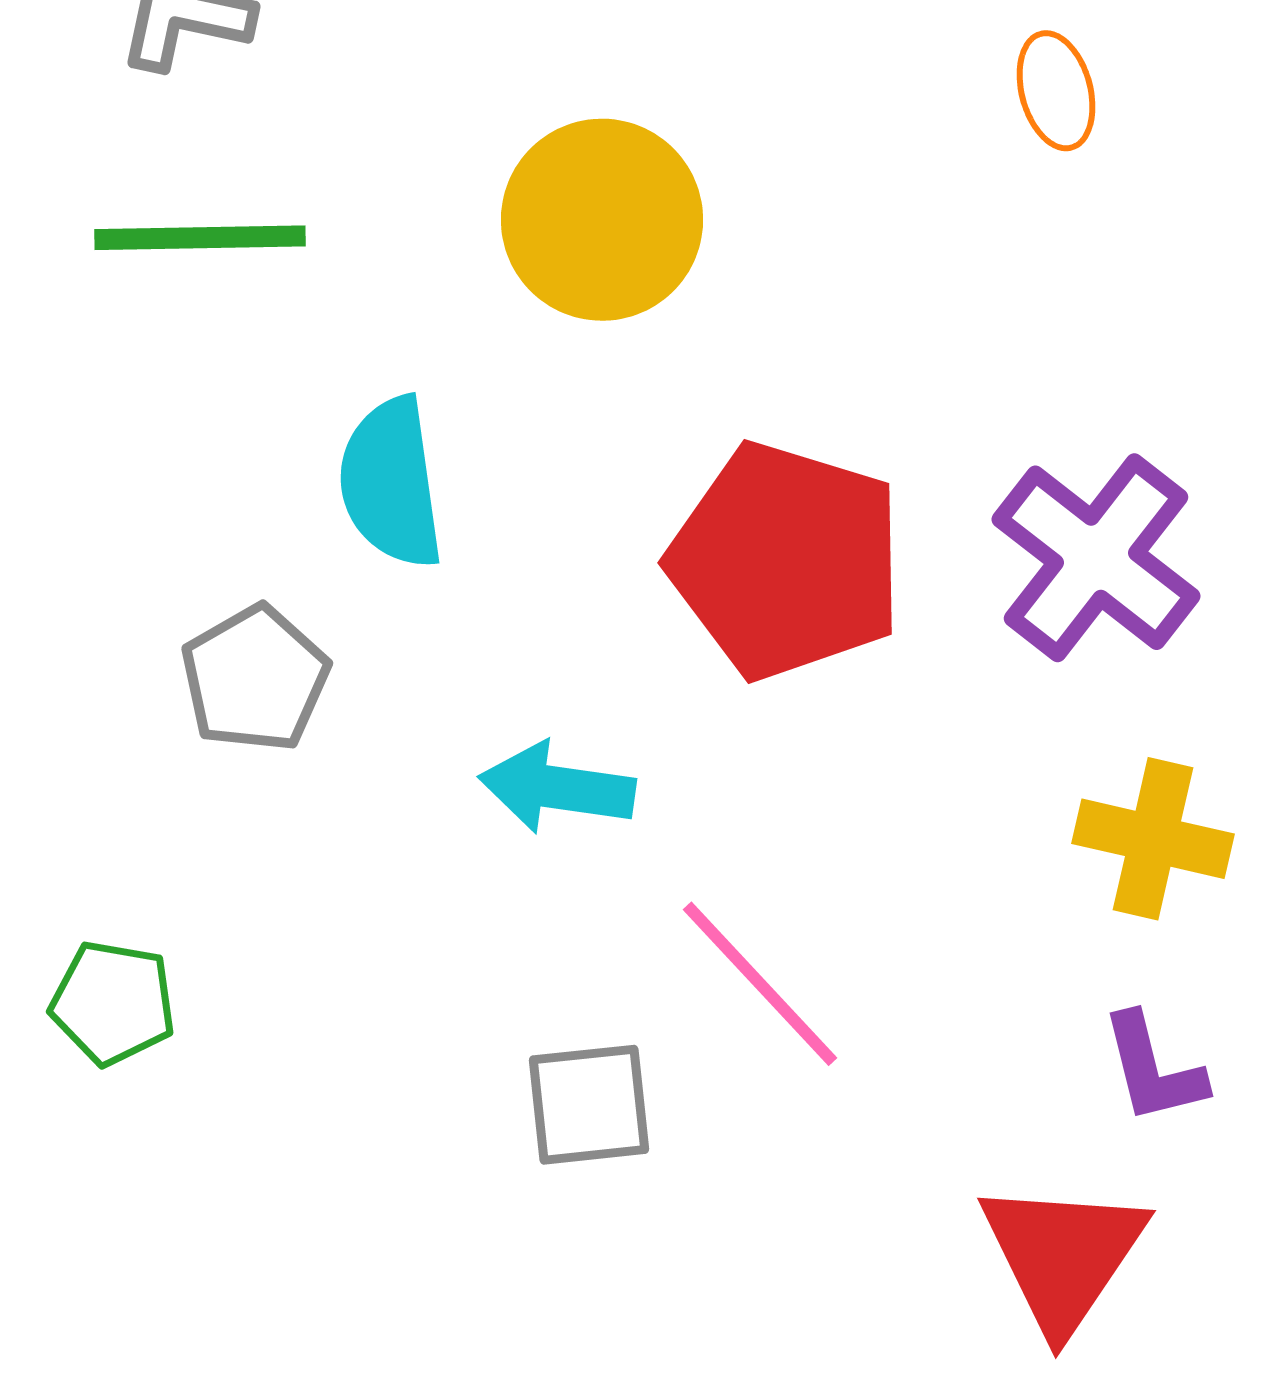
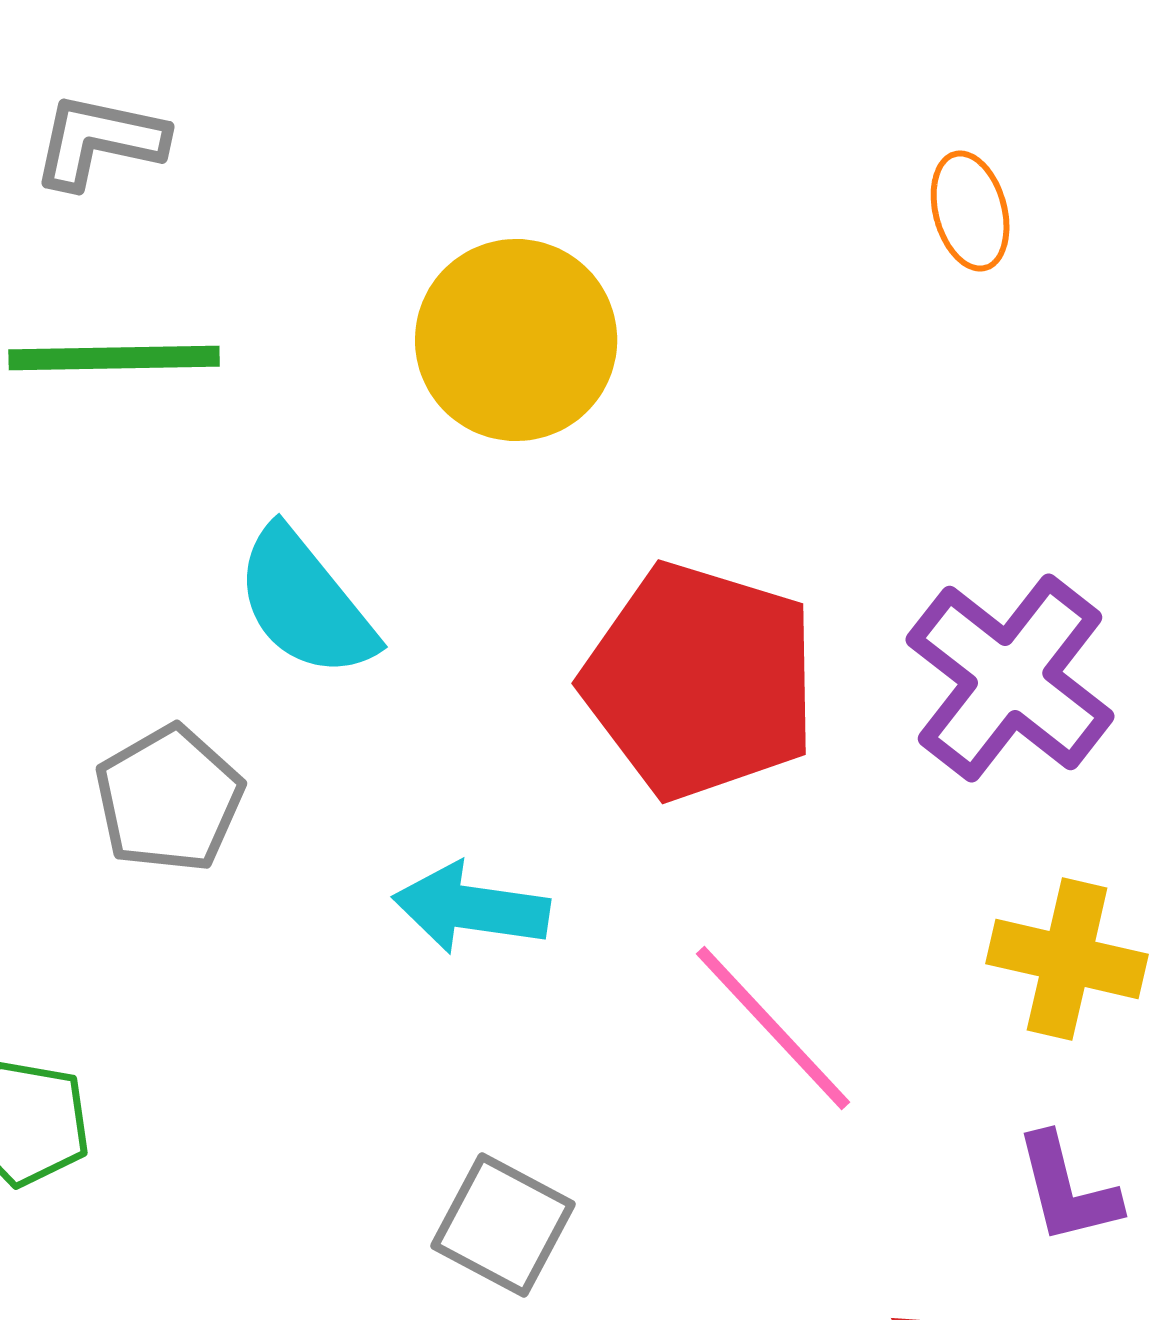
cyan semicircle: (391, 483) -> (305, 603), turned -31
pink line: (760, 984) -> (773, 1028), moved
gray square: (589, 1105) -> (503, 1225), turned 34

